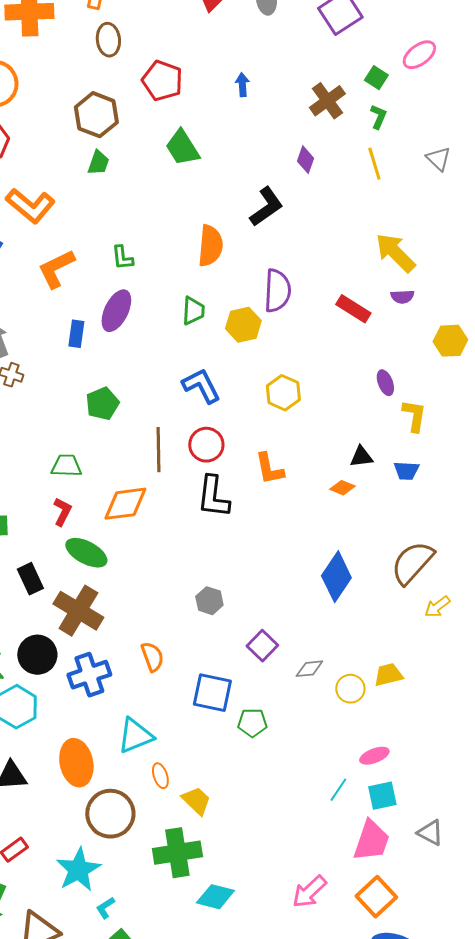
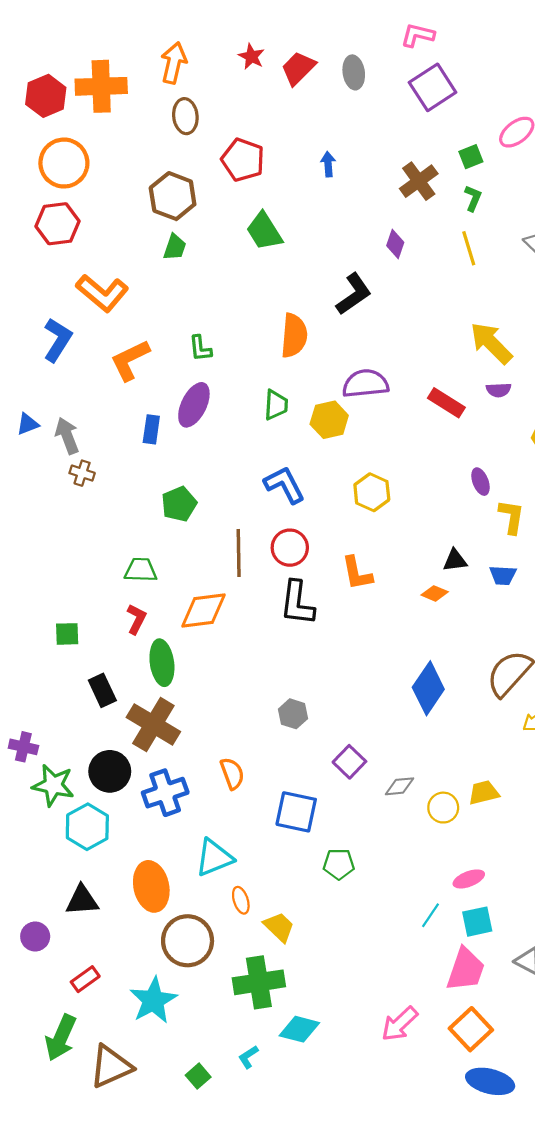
green square: (376, 78) -> (471, 157), turned 35
purple semicircle: (277, 291) -> (365, 384), turned -99
green ellipse: (86, 553) -> (162, 663), turned 54
green pentagon: (252, 723) -> (339, 864), moved
cyan L-shape: (105, 908) -> (248, 1057), moved

